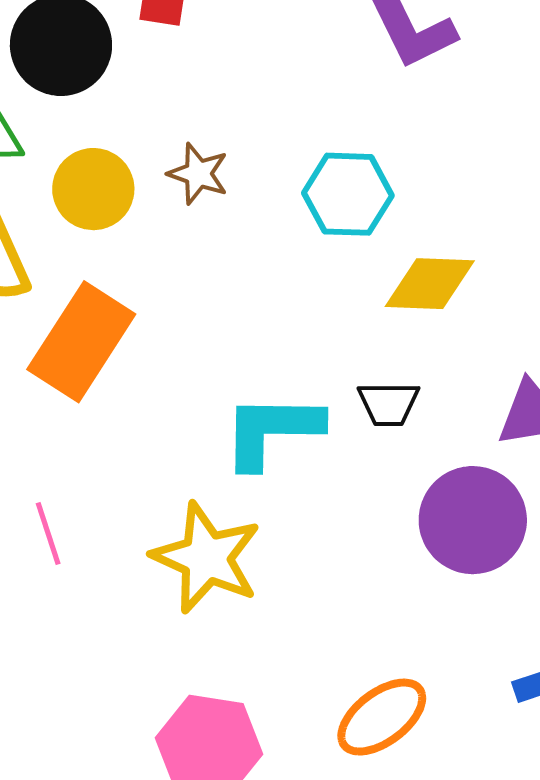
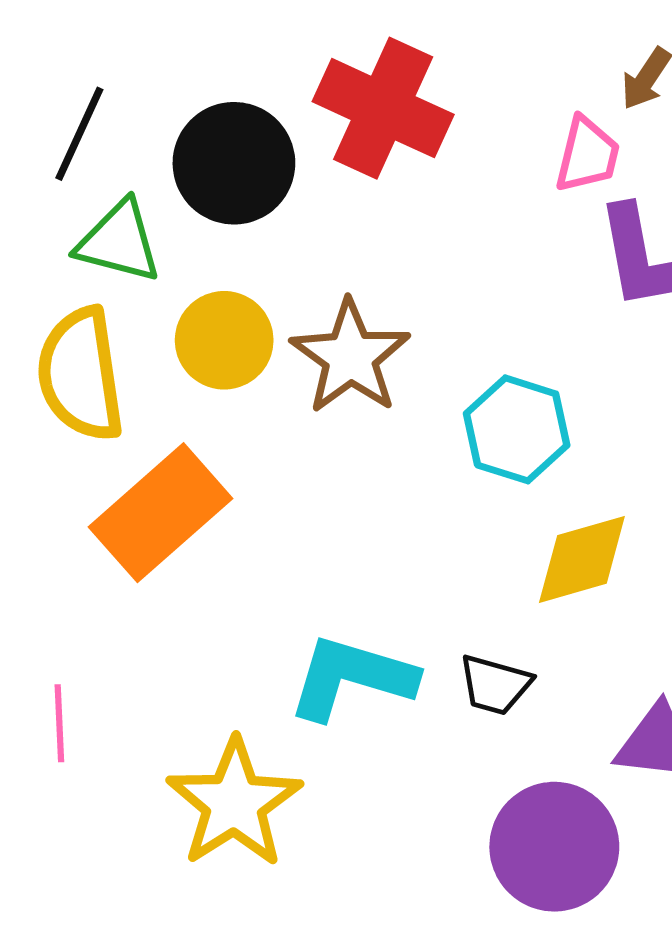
brown star: (198, 174) -> (350, 357), size x1.6
yellow diamond: (430, 284) -> (582, 559), turned -34

